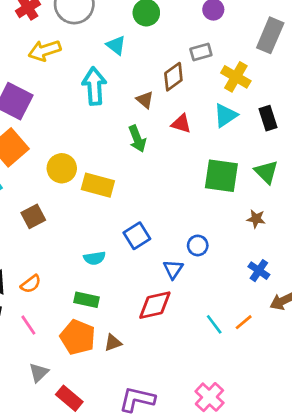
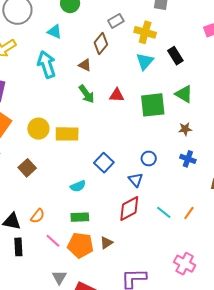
red triangle: (181, 124) -> (117, 95), moved
blue cross: (259, 271) -> (188, 159), moved
orange line: (244, 322) -> (189, 213), moved
cyan line: (214, 324) -> (164, 212), moved
pink line: (28, 325) -> (53, 241), moved

